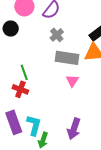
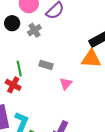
gray cross: (57, 35) -> (34, 30), moved
gray rectangle: (67, 58) -> (46, 65), moved, size x0.6

